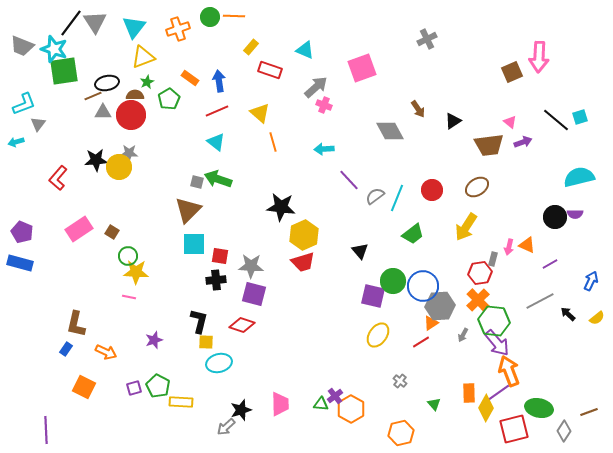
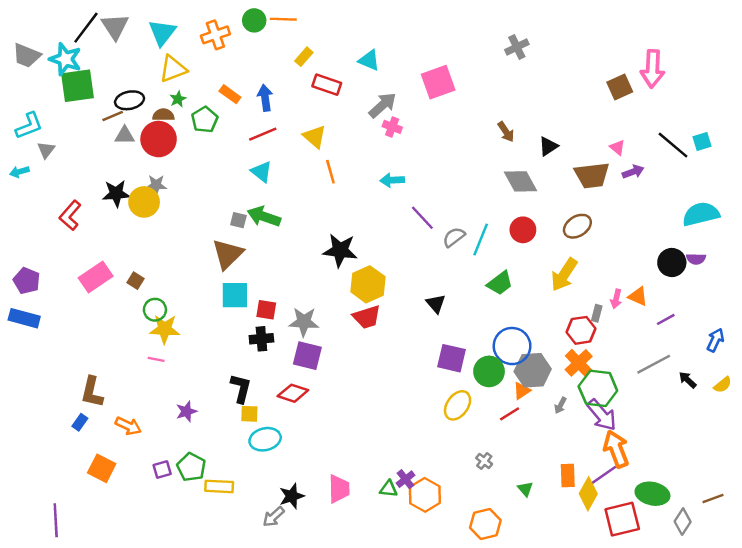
gray diamond: (390, 131) -> (520, 181), moved
green circle: (393, 281) -> (489, 371), moved

